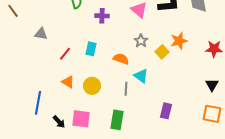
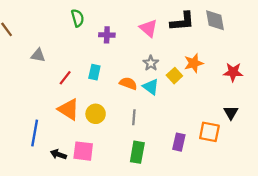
cyan triangle: (141, 76) -> (151, 87), moved
orange triangle: (68, 82) -> (69, 109), size x1.5
orange square: (212, 114) -> (209, 132), moved
green rectangle: (117, 120) -> (137, 152), moved
black arrow: (59, 122) -> (58, 154), turned 152

